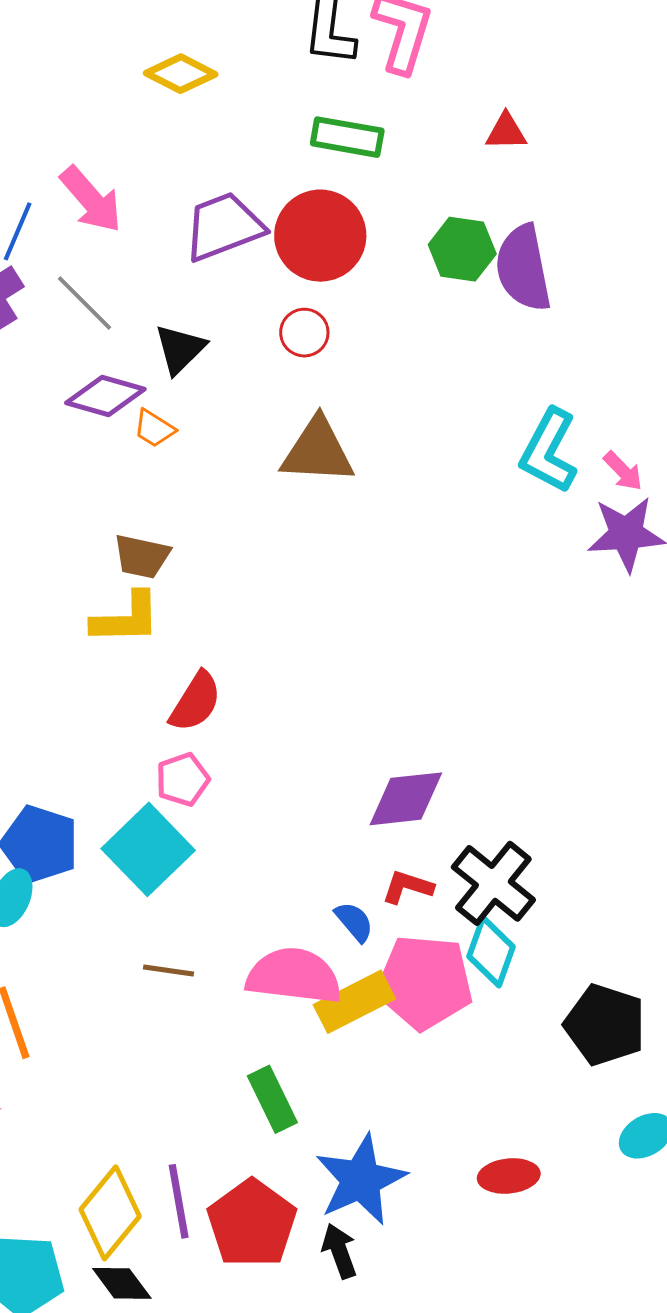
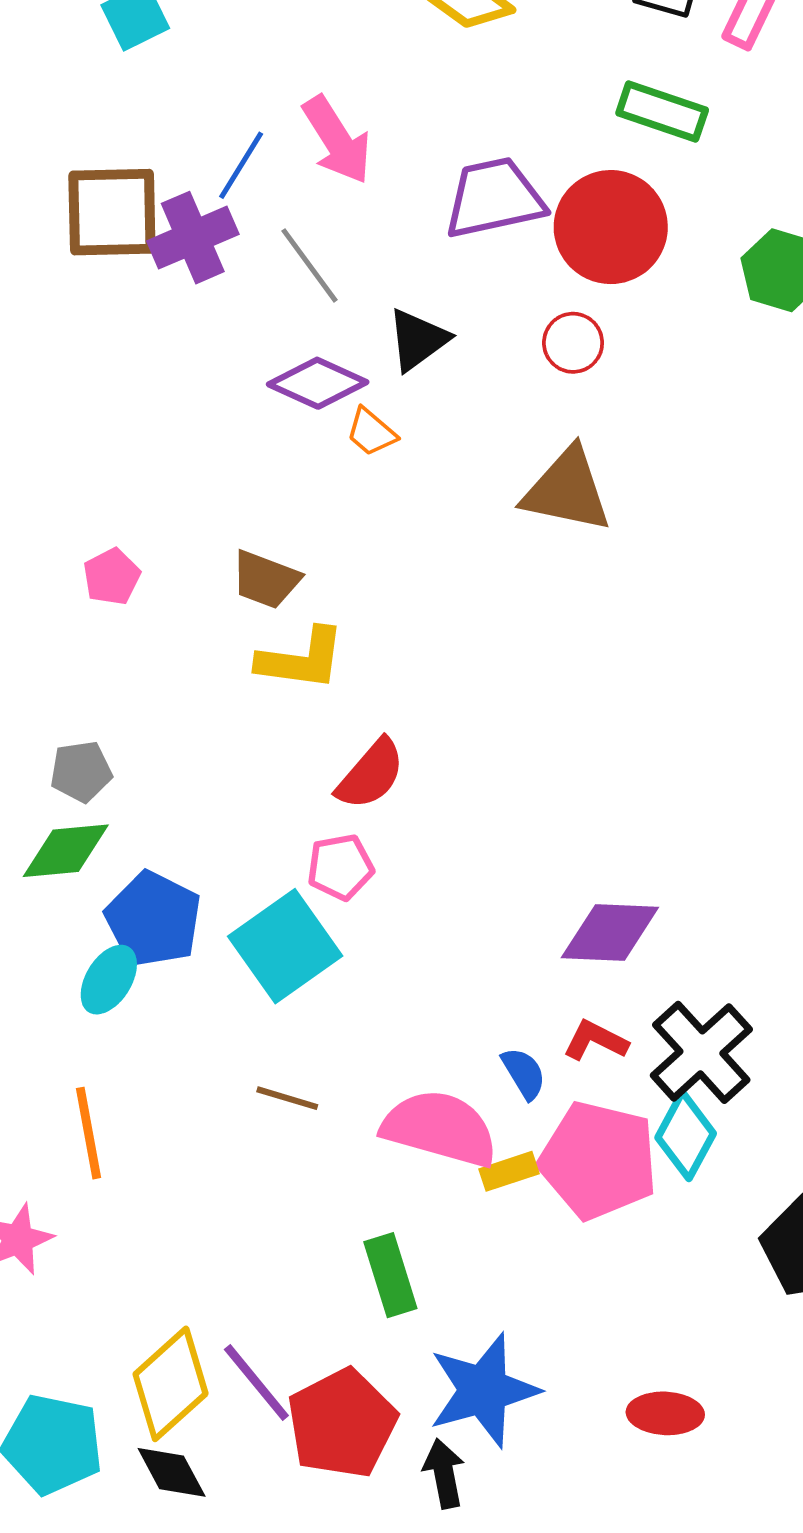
brown trapezoid: (142, 556) -> (266, 580), moved
yellow rectangle: (354, 1002) -> (509, 1171), size x0.6
purple line: (179, 1201) -> (256, 1383), turned -38

